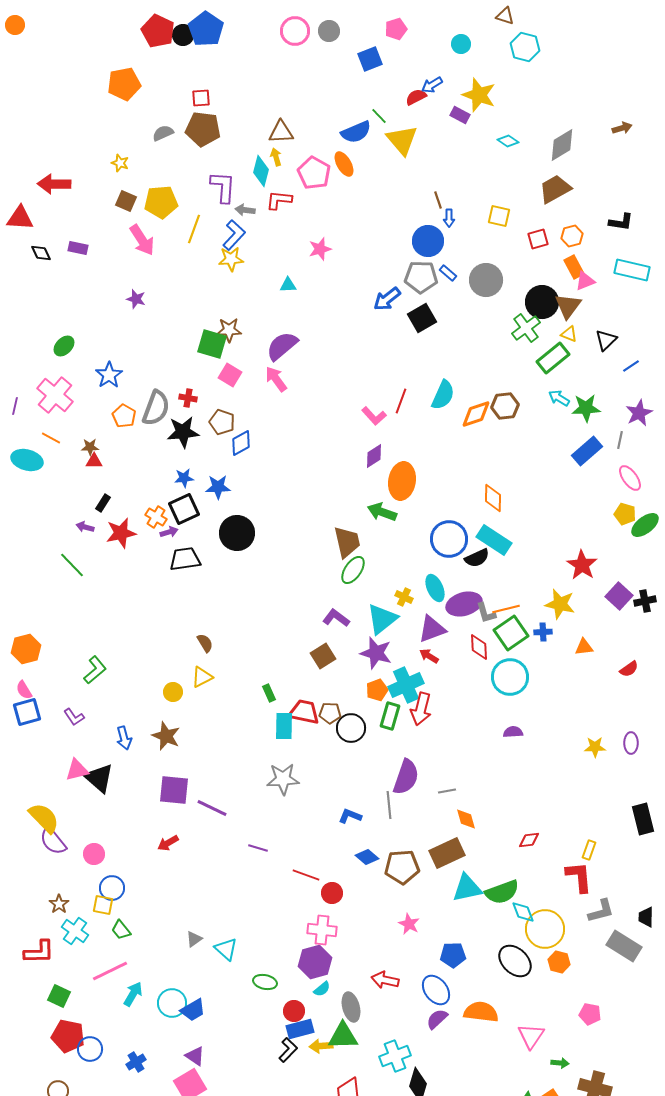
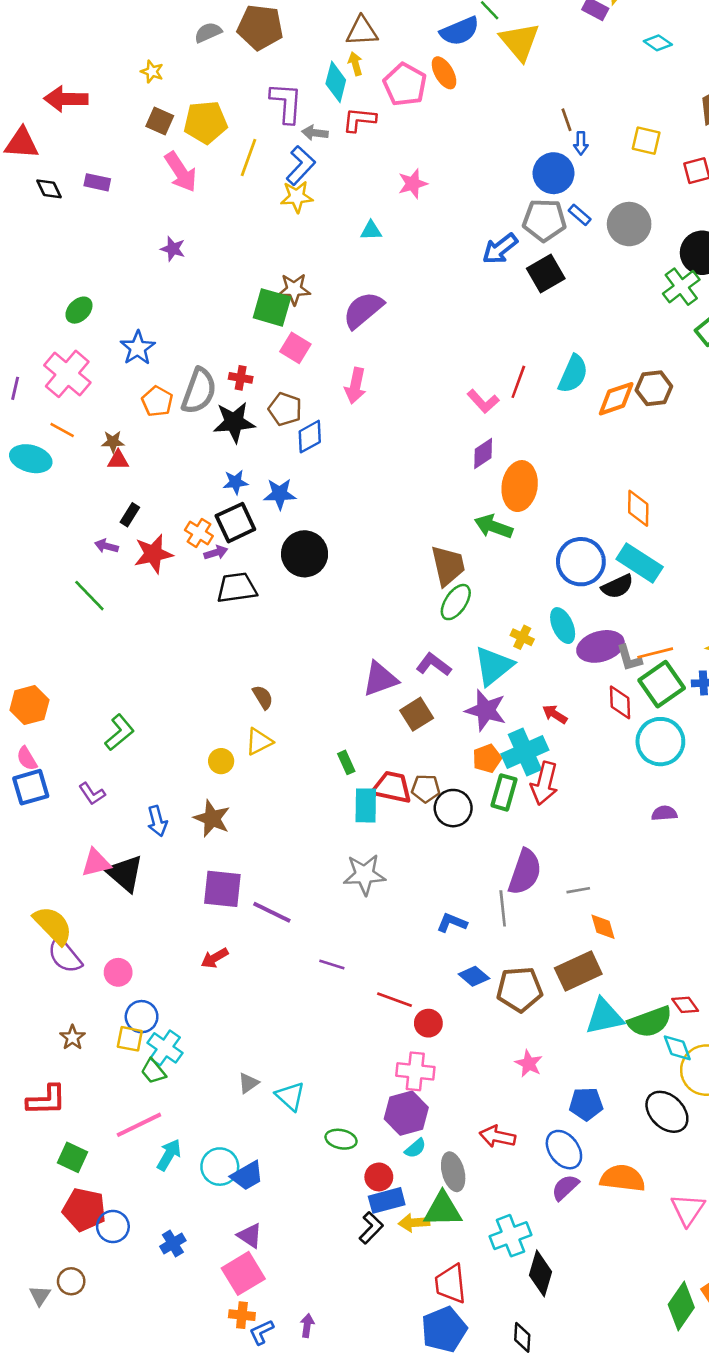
pink arrow: (276, 379) -> (355, 386), moved, turned -132
purple triangle: (432, 629) -> (380, 679), moved
red diamond: (529, 840) -> (685, 1005), moved, turned 60
cyan cross: (75, 931) -> (165, 1048), moved

